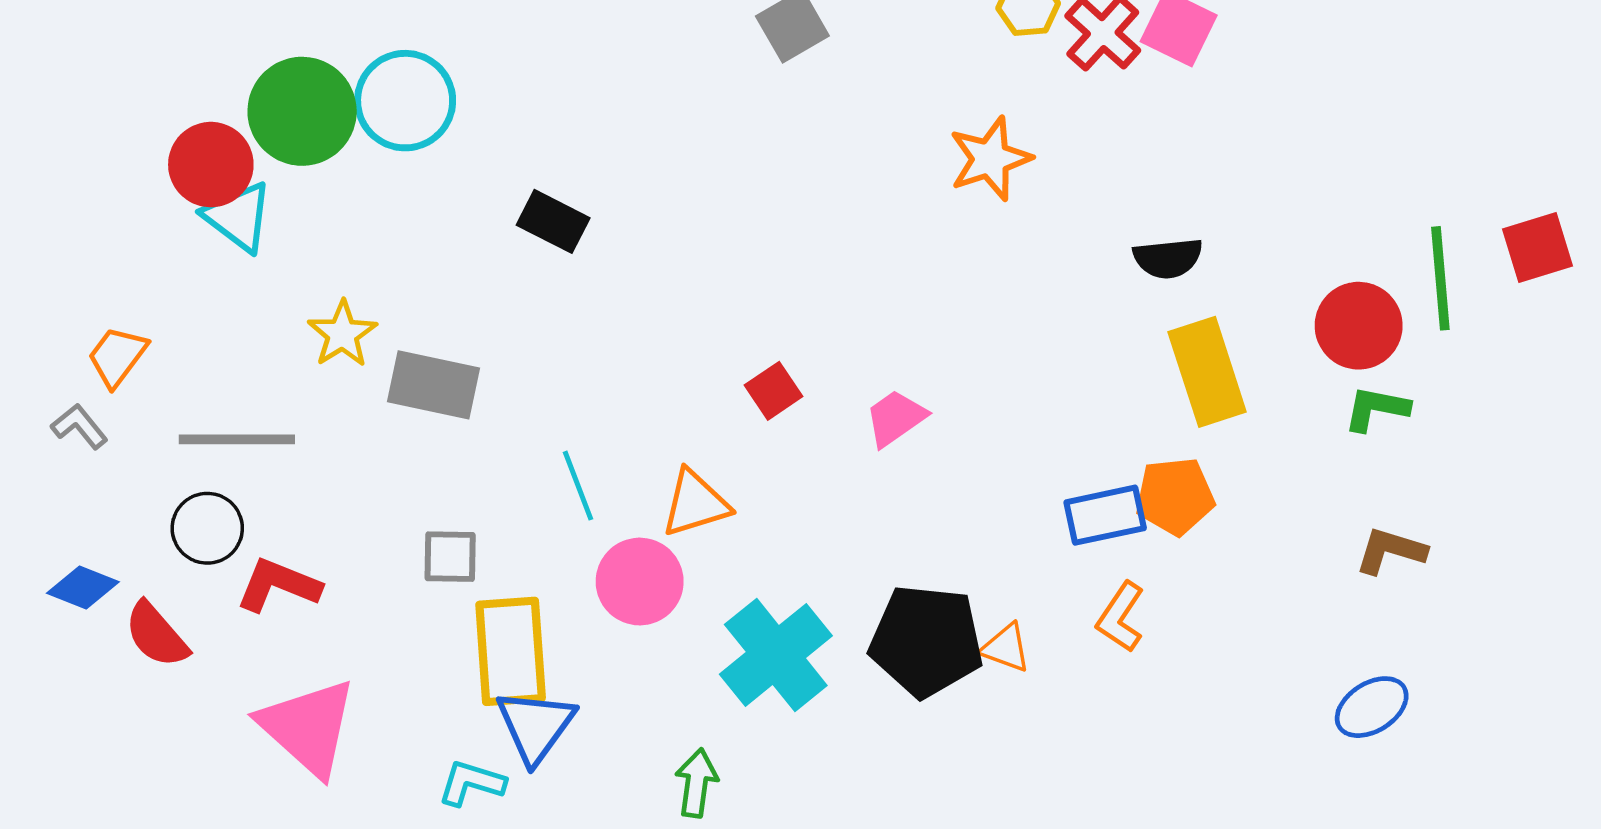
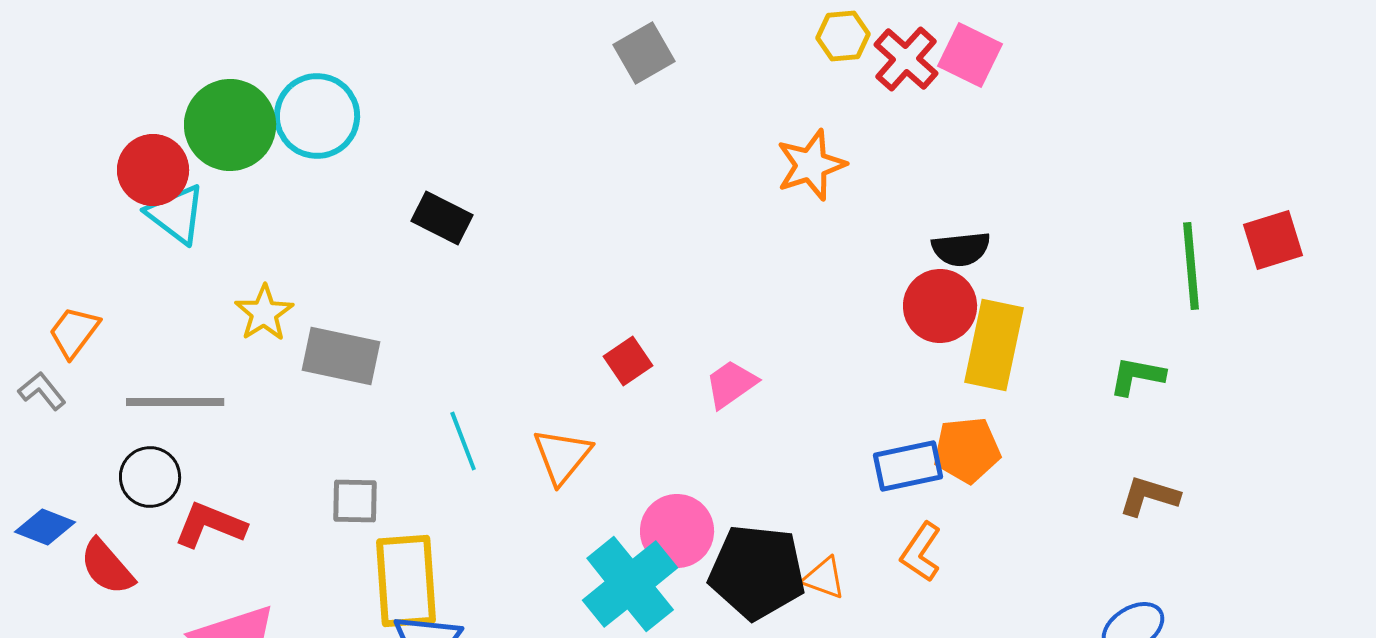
red circle: (1359, 326) -> (940, 306), moved
yellow rectangle: (1207, 372) -> (994, 345), turned 30
orange triangle: (695, 503) -> (562, 456), turned -34
pink circle: (640, 582) -> (677, 531), moved

